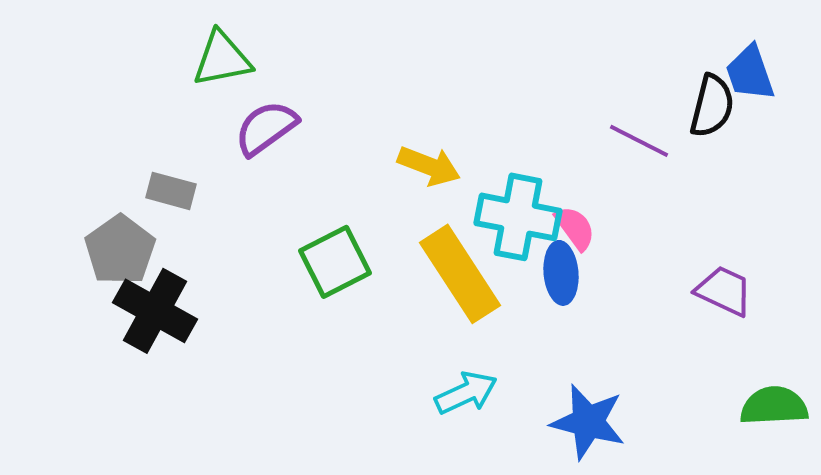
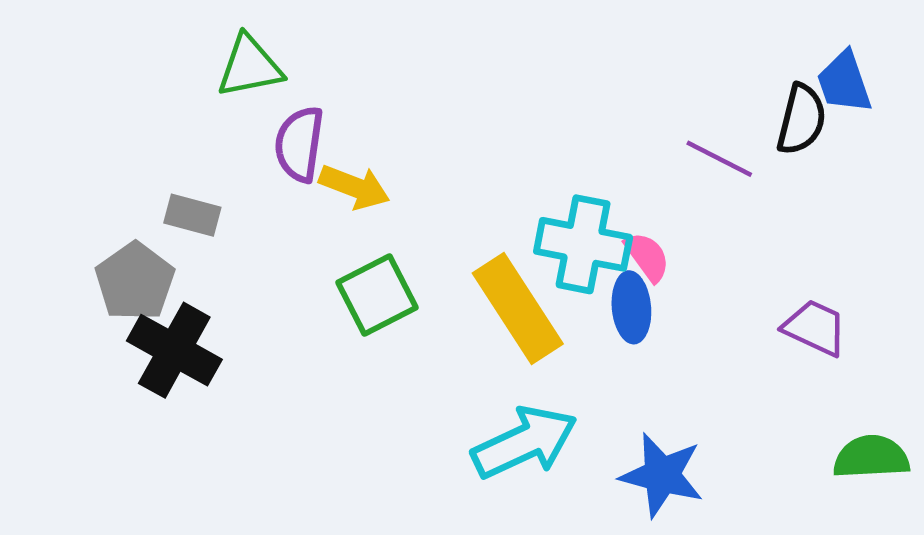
purple semicircle: (266, 128) -> (299, 144), turned -46
yellow arrow: (429, 166) -> (354, 187), moved
cyan arrow: (466, 393) -> (524, 442), size x1.5

